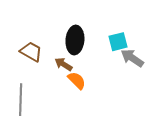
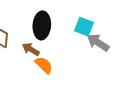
cyan square: (118, 42) -> (84, 27), turned 36

